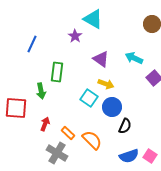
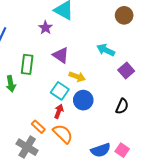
purple triangle: (101, 59) -> (61, 55), moved
red arrow: (45, 124) -> (59, 111), moved
black semicircle: (125, 126) -> (122, 106), moved

